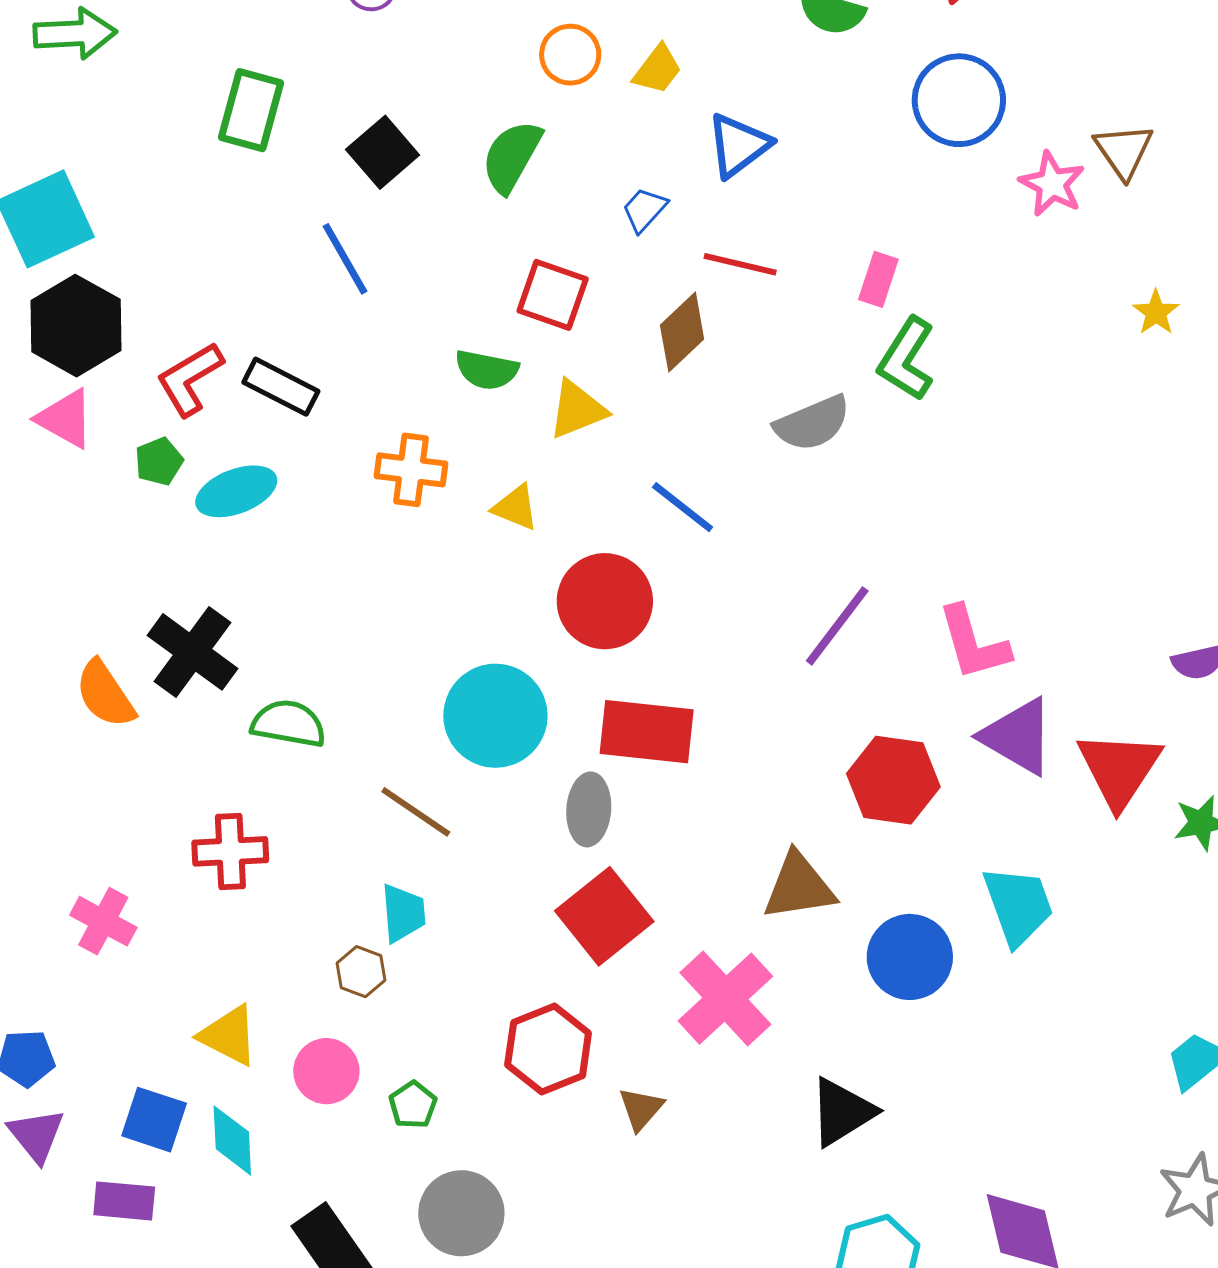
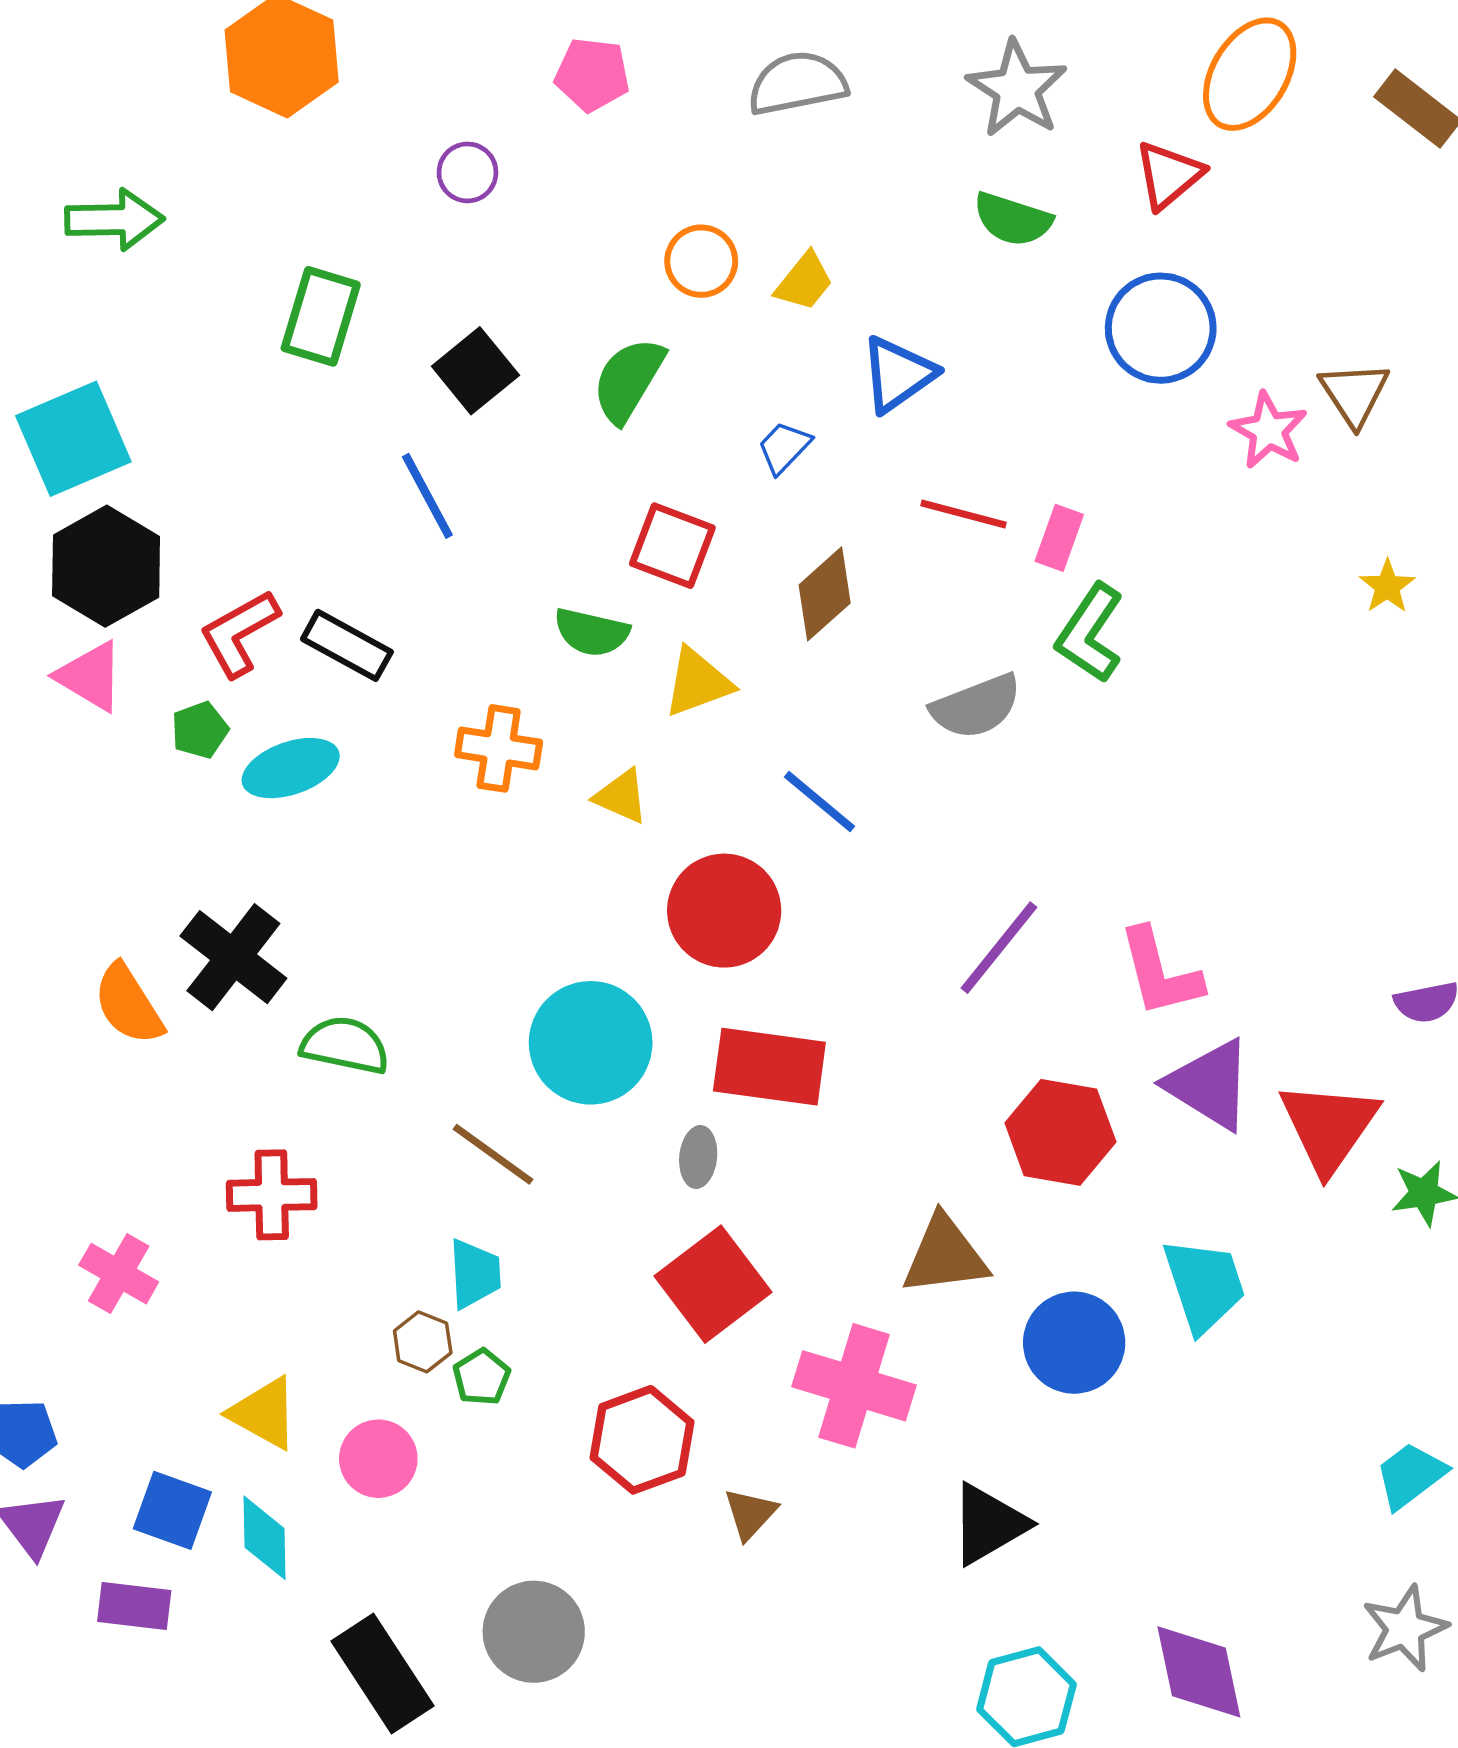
red line: (740, 264) -> (963, 514), moved
gray ellipse: (589, 809) -> (698, 1157), size x0.7
pink cross: (725, 999) -> (854, 1386), turned -32
green pentagon: (413, 1105) -> (482, 1377), moved

